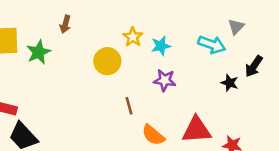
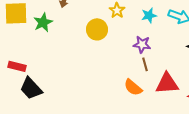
cyan star: (161, 46) -> (149, 15), moved
brown line: (129, 106) -> (145, 64), moved

